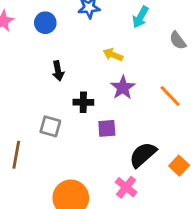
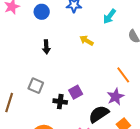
purple star: (123, 88) -> (115, 97), moved
black cross: (83, 102) -> (60, 102), moved
purple square: (107, 128) -> (76, 92), turned -32

